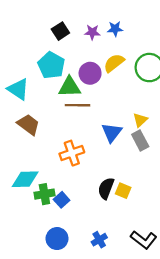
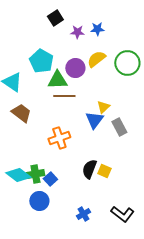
black square: (60, 31) -> (55, 18), moved
yellow triangle: (140, 120) -> (103, 107), moved
cyan diamond: (25, 179) -> (18, 175), moved, turned 40
blue circle: (57, 239) -> (39, 201), moved

